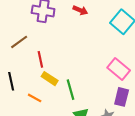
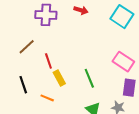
yellow rectangle: (50, 79) -> (59, 78), turned 35
green line: (71, 90) -> (89, 78), moved

